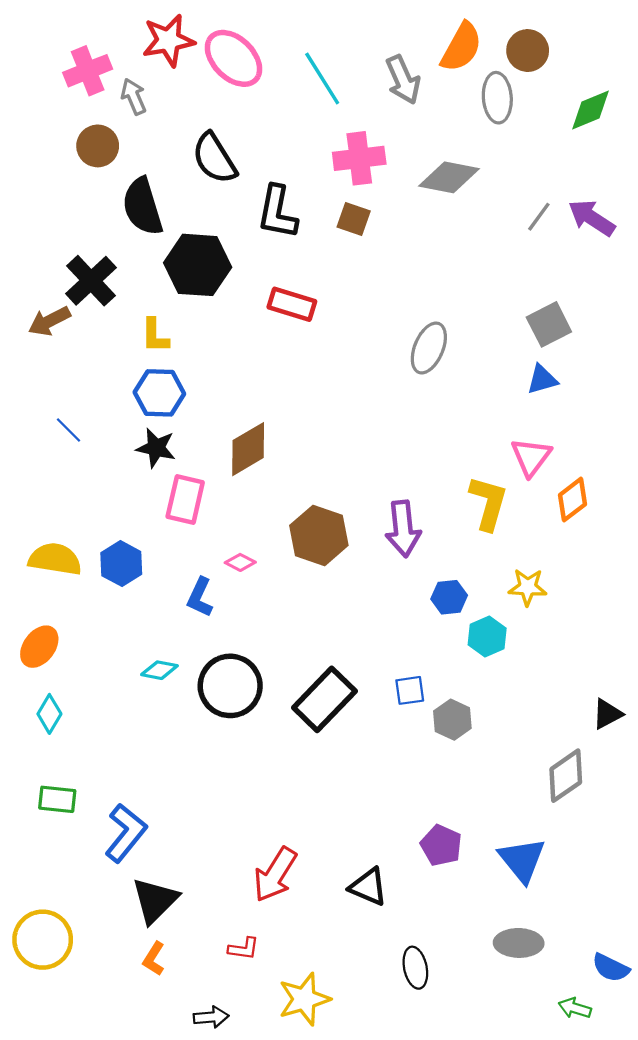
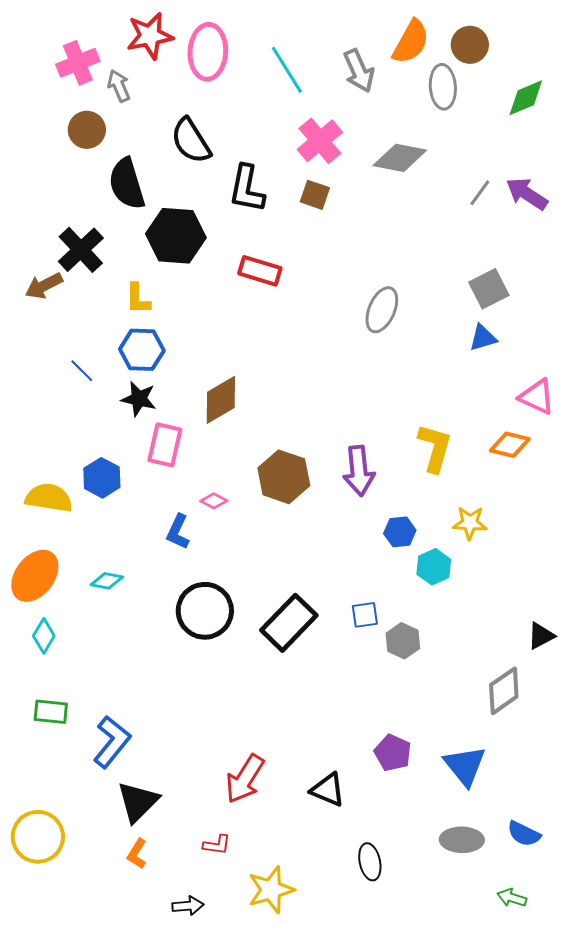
pink ellipse: (234, 58) -> (208, 52), turned 48
pink cross: (359, 158) -> (320, 141), turned -33
blue line: (68, 430) -> (82, 371), moved
pink triangle: (531, 457) -> (537, 397), moved, turned -42
orange diamond: (573, 500) -> (510, 445), turned 51
blue hexagon: (121, 564) -> (102, 478), moved
orange ellipse: (39, 647) -> (35, 576), size x1.4
cyan diamond: (159, 670) -> (107, 581), moved
blue semicircle: (611, 968) -> (524, 834), moved

